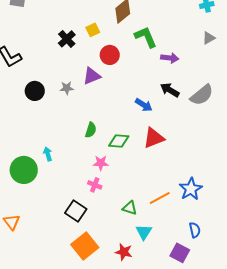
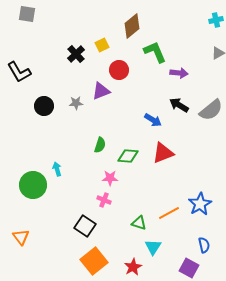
red star: (124, 252) -> (133, 267), turned 30

